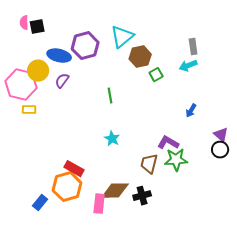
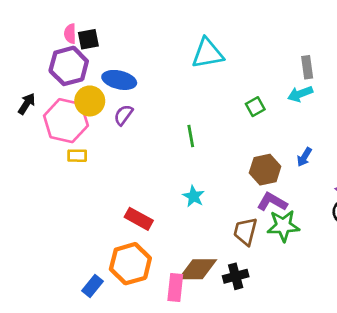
cyan triangle: (122, 37) -> (208, 53), turned 30
purple hexagon: (85, 46) -> (69, 66), moved
brown hexagon: (140, 57) -> (265, 170), moved
red rectangle: (74, 169) -> (139, 219), moved

